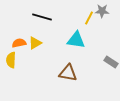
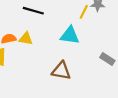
yellow triangle: (35, 43) -> (26, 39), turned 40

